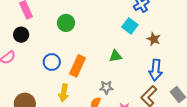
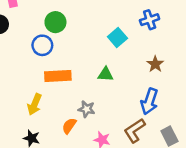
cyan square: (130, 26) -> (117, 38), moved
blue circle: (52, 62) -> (42, 45), moved
orange rectangle: (77, 66) -> (58, 76), turned 50

